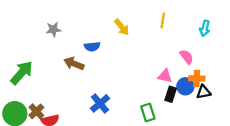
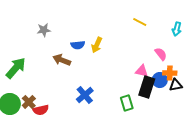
yellow line: (163, 20) -> (140, 22), turned -72
yellow arrow: (122, 27) -> (97, 45), moved, turned 63
black rectangle: (171, 94) -> (147, 87), size x1.5

